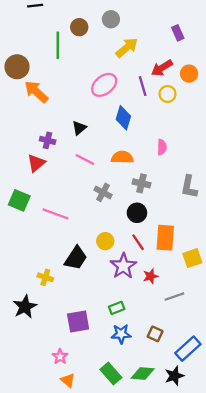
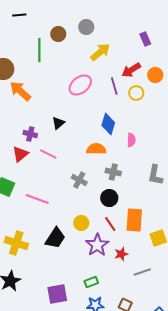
blue diamond: (123, 118) -> (108, 124), moved
pink line: (85, 160) -> (48, 154), moved
yellow cross: (45, 277) -> (16, 243), moved, size x1.6

